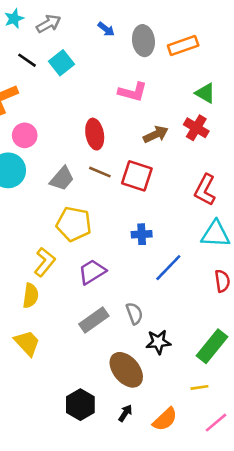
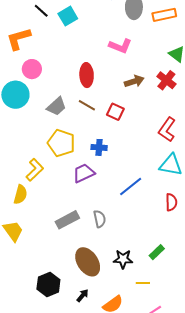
red square: (137, 176) -> (115, 112), size x0.7
blue cross: (142, 234) -> (99, 147), moved
purple trapezoid: (92, 272) -> (84, 173), moved
black star: (158, 342) -> (123, 259), moved
green rectangle: (212, 346) -> (157, 252), size x0.6

